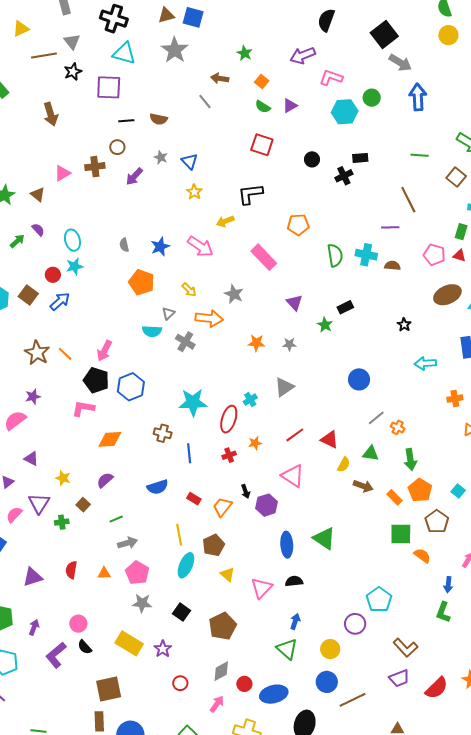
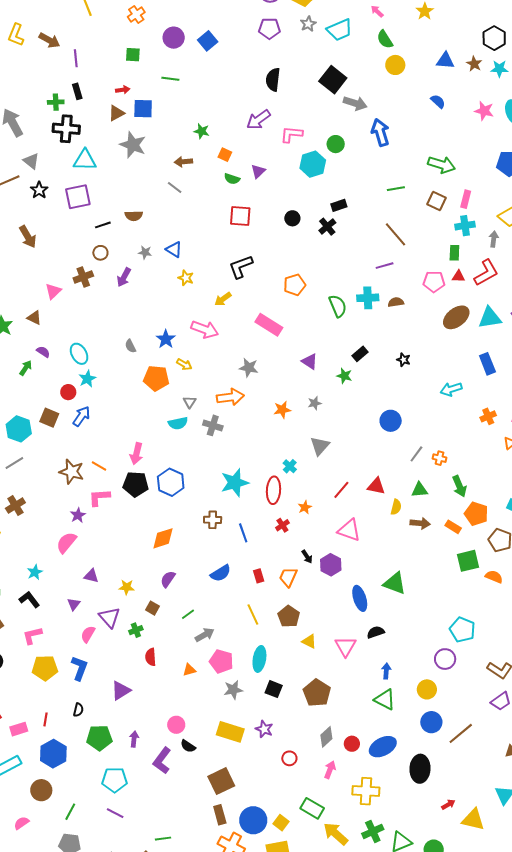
yellow arrow: (189, 290) -> (184, 364), moved
black star: (404, 325) -> (404, 360), moved
pink L-shape: (83, 408) -> (99, 497), moved
red rectangle: (194, 499) -> (259, 576), turned 56
cyan ellipse: (186, 565) -> (259, 659), moved
red semicircle: (71, 570) -> (151, 657), moved

